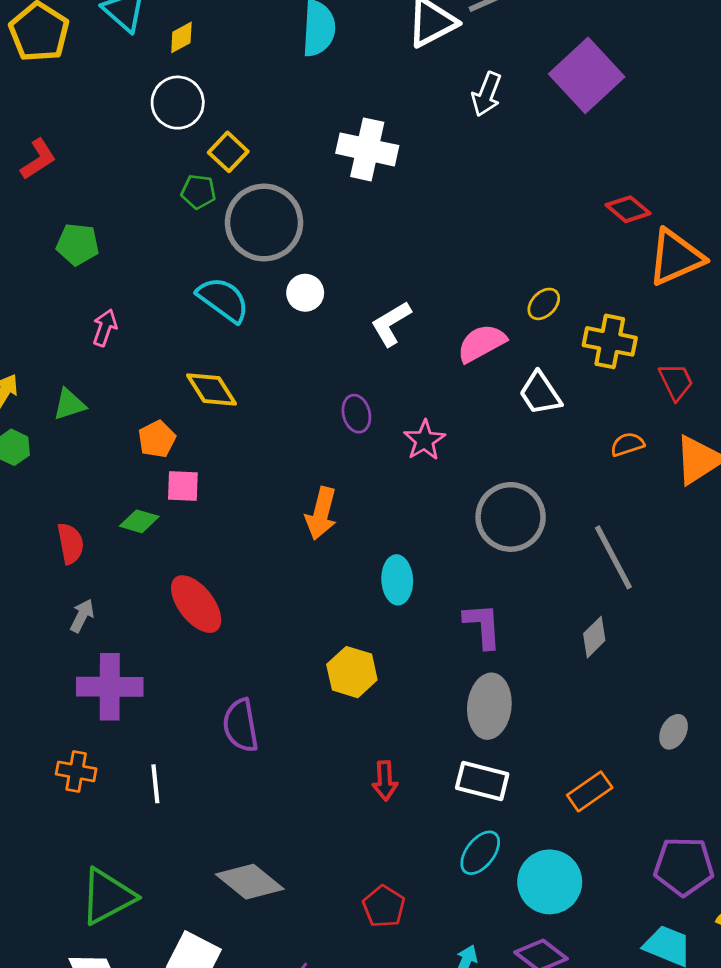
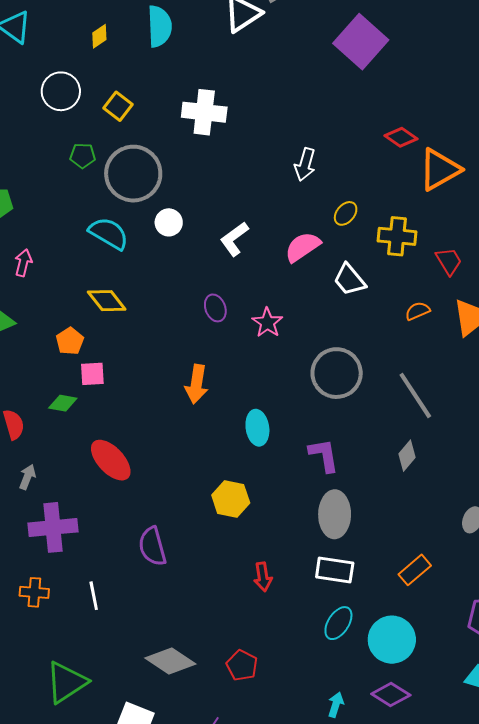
yellow diamond: (181, 37) -> (99, 36), moved
white arrow: (487, 94) -> (305, 164), moved
yellow square: (228, 152) -> (118, 106), moved
red pentagon: (384, 906) -> (242, 665), moved

